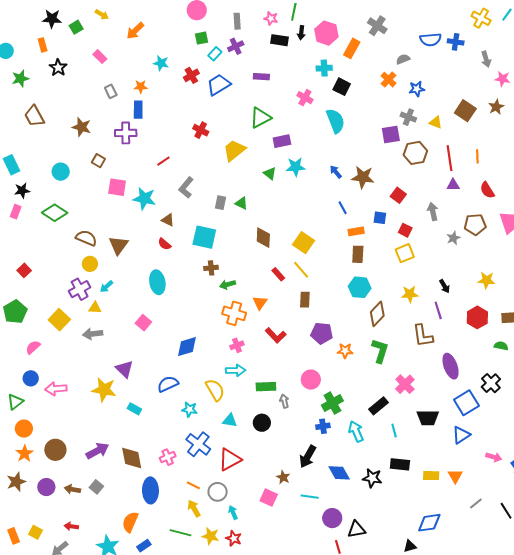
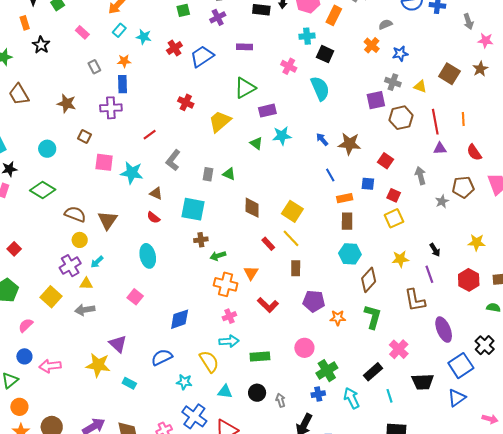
cyan rectangle: (215, 54) -> (119, 30), moved
gray arrow: (284, 401) -> (281, 400), moved

